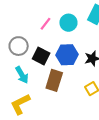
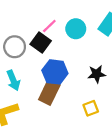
blue hexagon: (67, 55) -> (55, 72), moved
black square: (41, 56) -> (41, 43), moved

